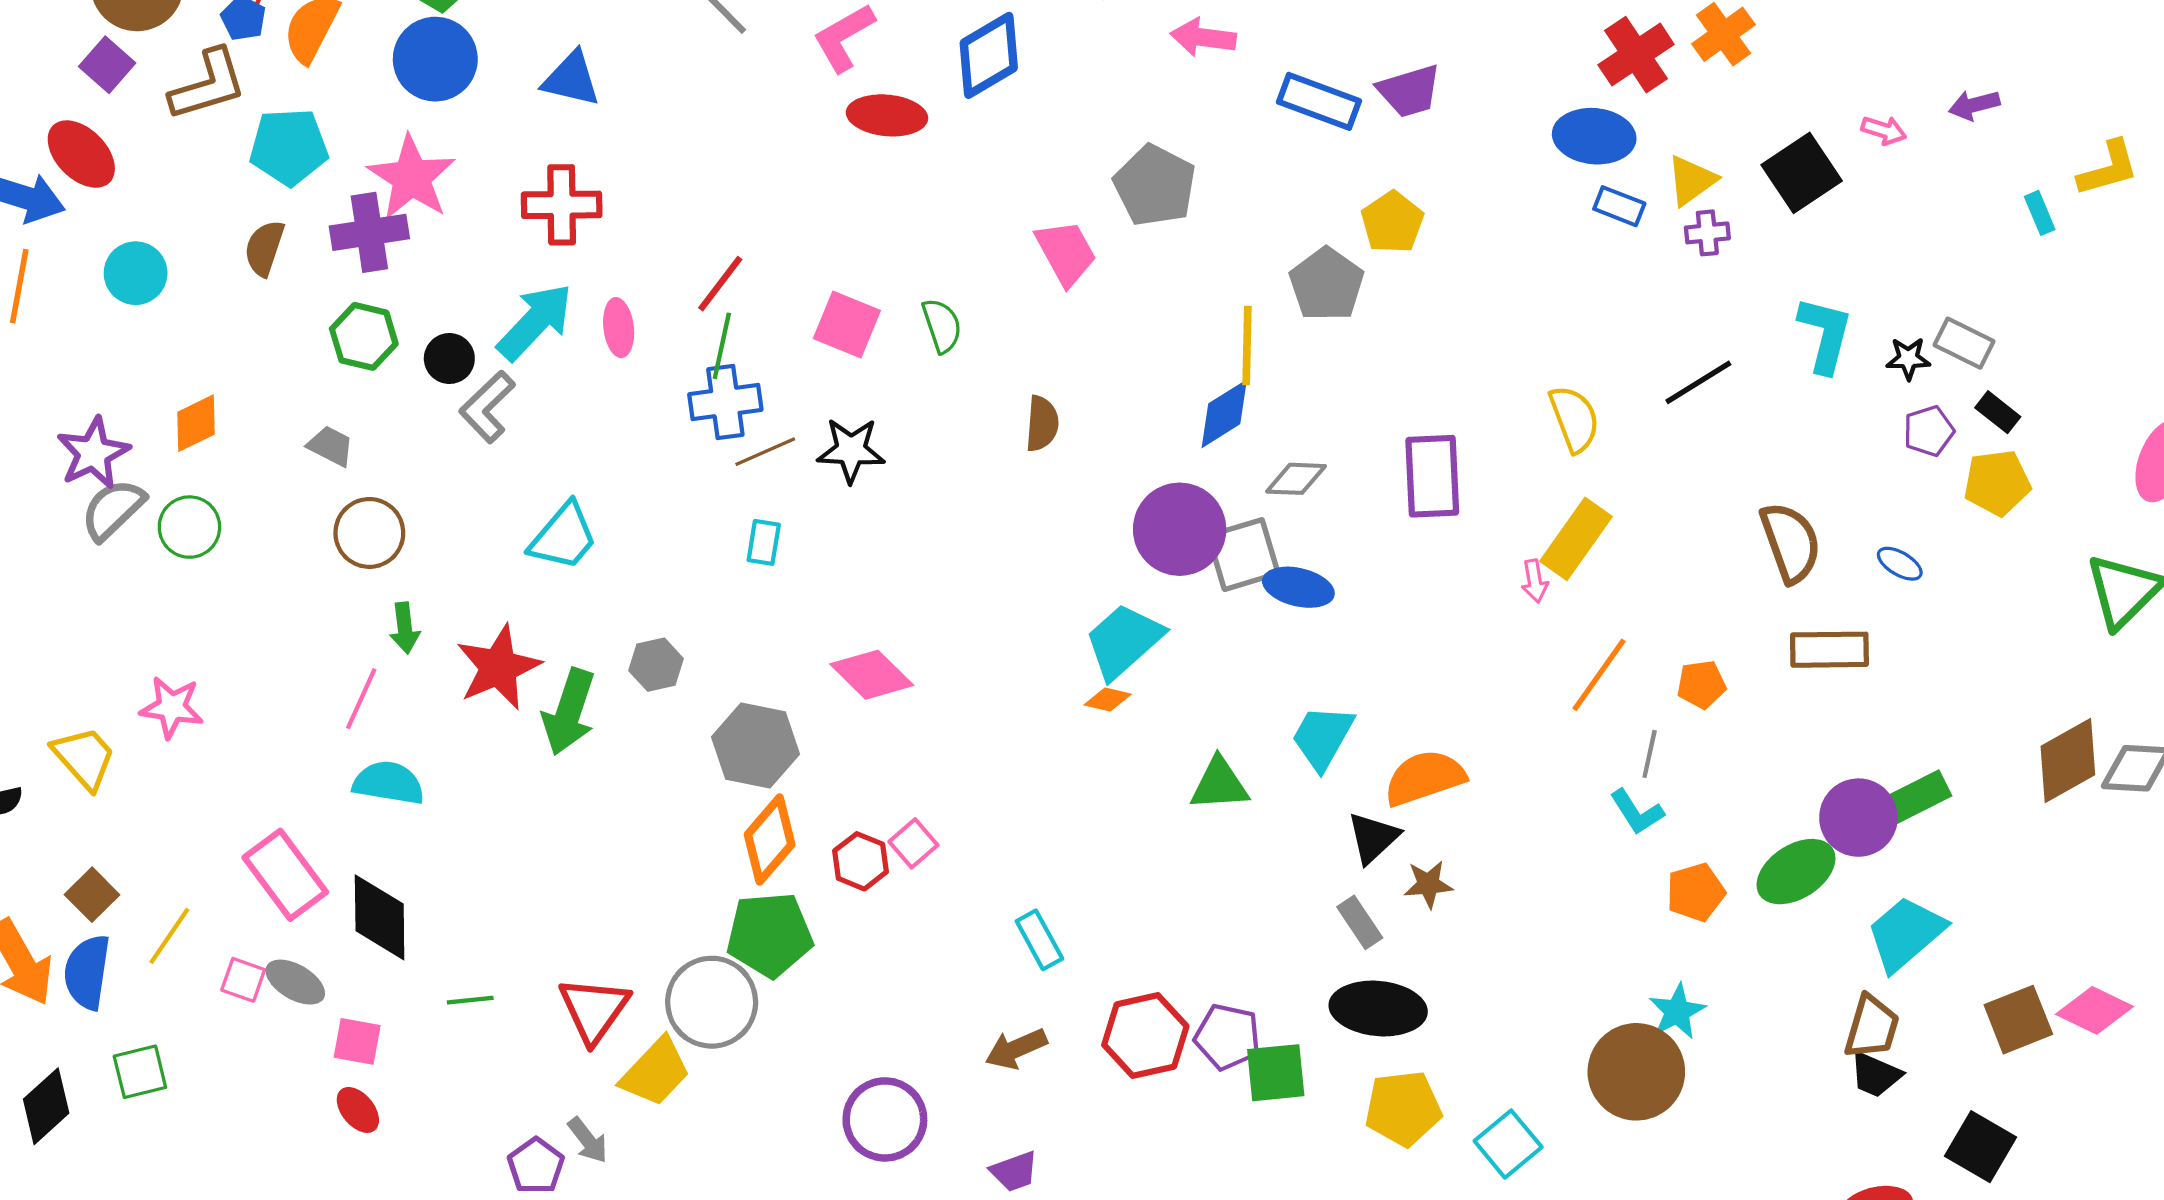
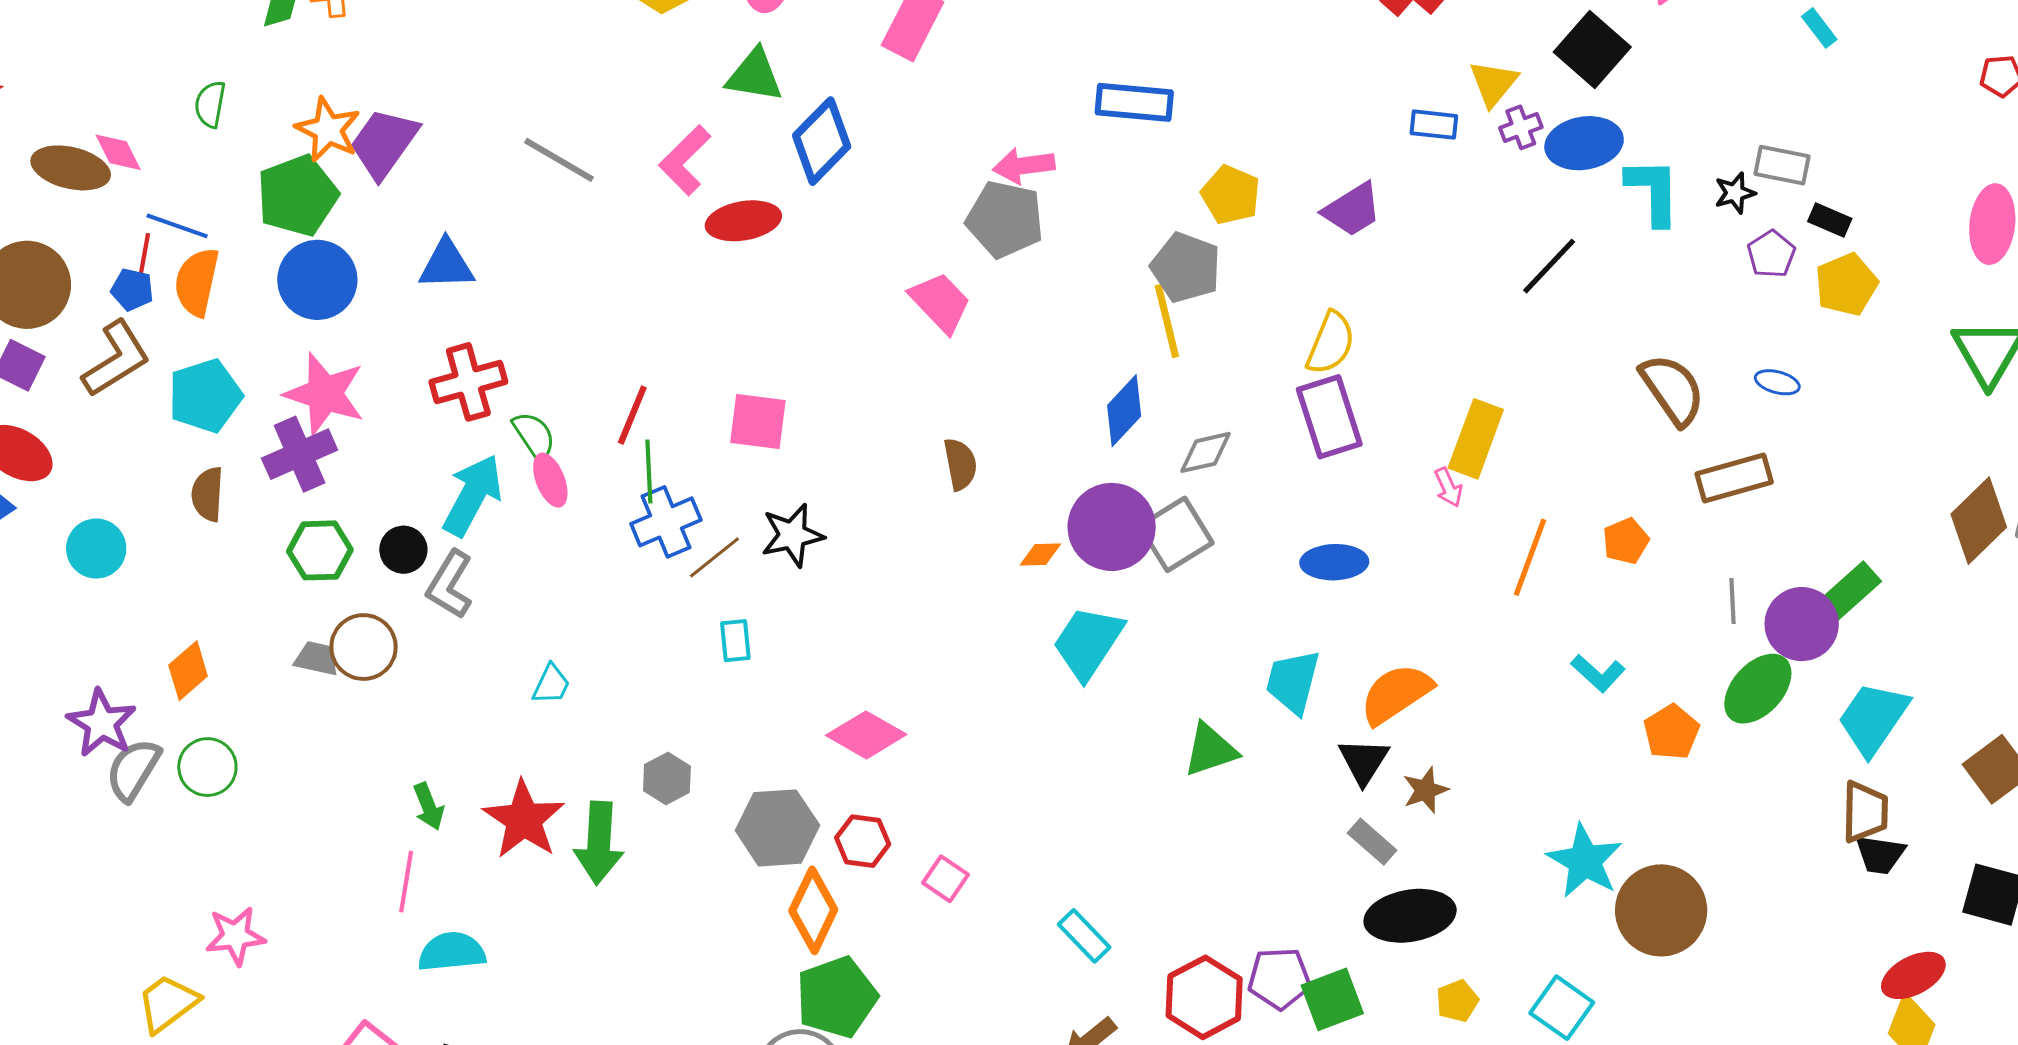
pink arrow: (1203, 37) -> (1024, 166), moved
purple trapezoid: (1409, 91) -> (1352, 210), moved
blue ellipse: (1594, 136) -> (1584, 143), moved
green semicircle: (942, 326) -> (534, 436), moved
yellow line: (1247, 345) -> (1167, 321), moved
yellow semicircle: (1574, 419) -> (1331, 343), moved, turned 58
brown circle: (369, 533) -> (364, 647), moved
cyan trapezoid: (563, 537) -> (551, 684), size x0.6
blue ellipse: (1298, 587) -> (1334, 562), moved
orange diamond: (1108, 699) -> (1040, 554), moved
gray line: (1650, 754) -> (1732, 601), moved
yellow trapezoid: (84, 758) -> (168, 1003), turned -70
red hexagon: (861, 861) -> (863, 841), moved
cyan star: (1677, 1011) -> (1585, 861), moved, size x1.4
yellow pentagon: (1403, 1108) -> (1457, 1001), size x0.6

